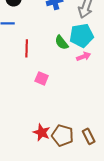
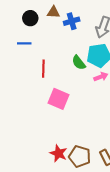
pink square: (42, 78) -> (59, 99), size x1.5

